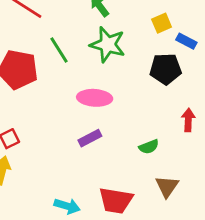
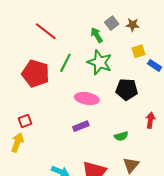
green line: (59, 50) -> (65, 63), turned 54
black pentagon: (166, 69) -> (127, 89), moved

